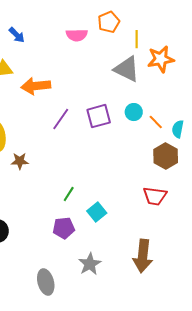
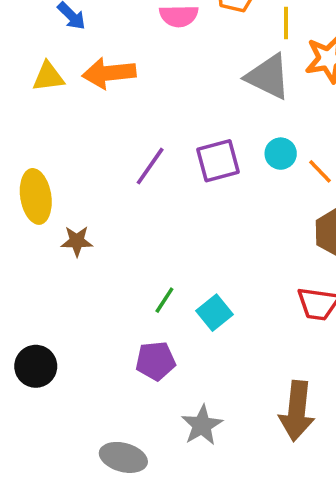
orange arrow: (36, 86) -> (109, 73), moved
cyan square: (97, 212) -> (215, 313), moved
gray ellipse: (46, 282) -> (123, 457), turned -60

